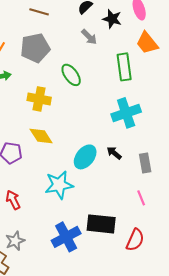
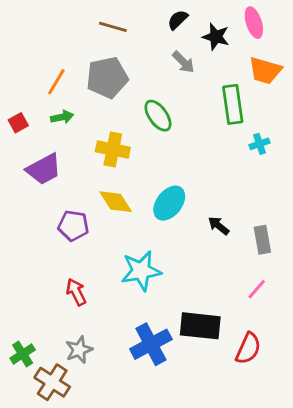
orange trapezoid: (147, 43) -> (265, 71), turned -35
cyan cross: (126, 113) -> (260, 144), moved, size x0.5
cyan ellipse: (85, 157) -> (169, 203), moved
pink line: (141, 198) -> (257, 289), turned 63

